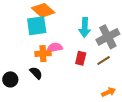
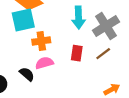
pink semicircle: (55, 48) -> (44, 63), moved
orange cross: (43, 54) -> (41, 41), moved

